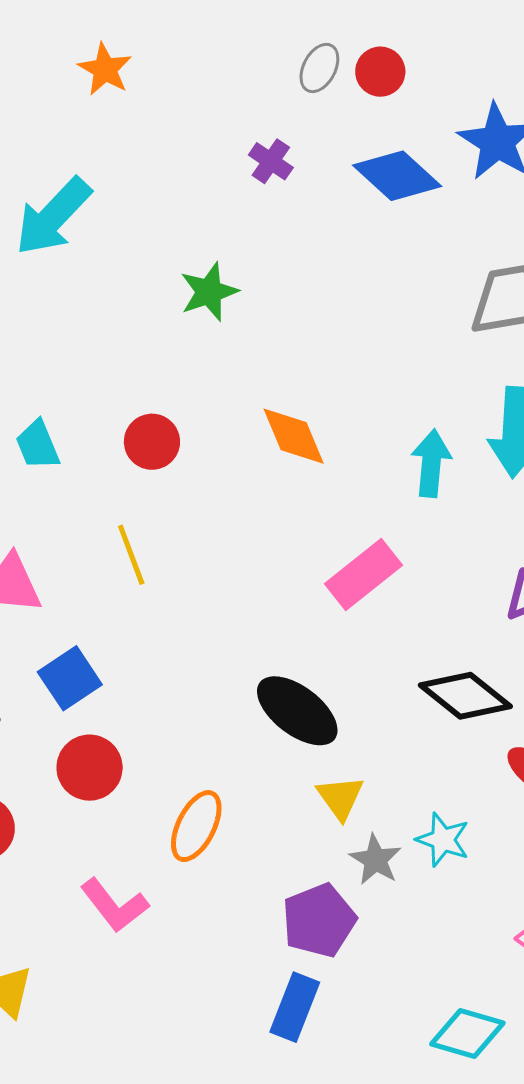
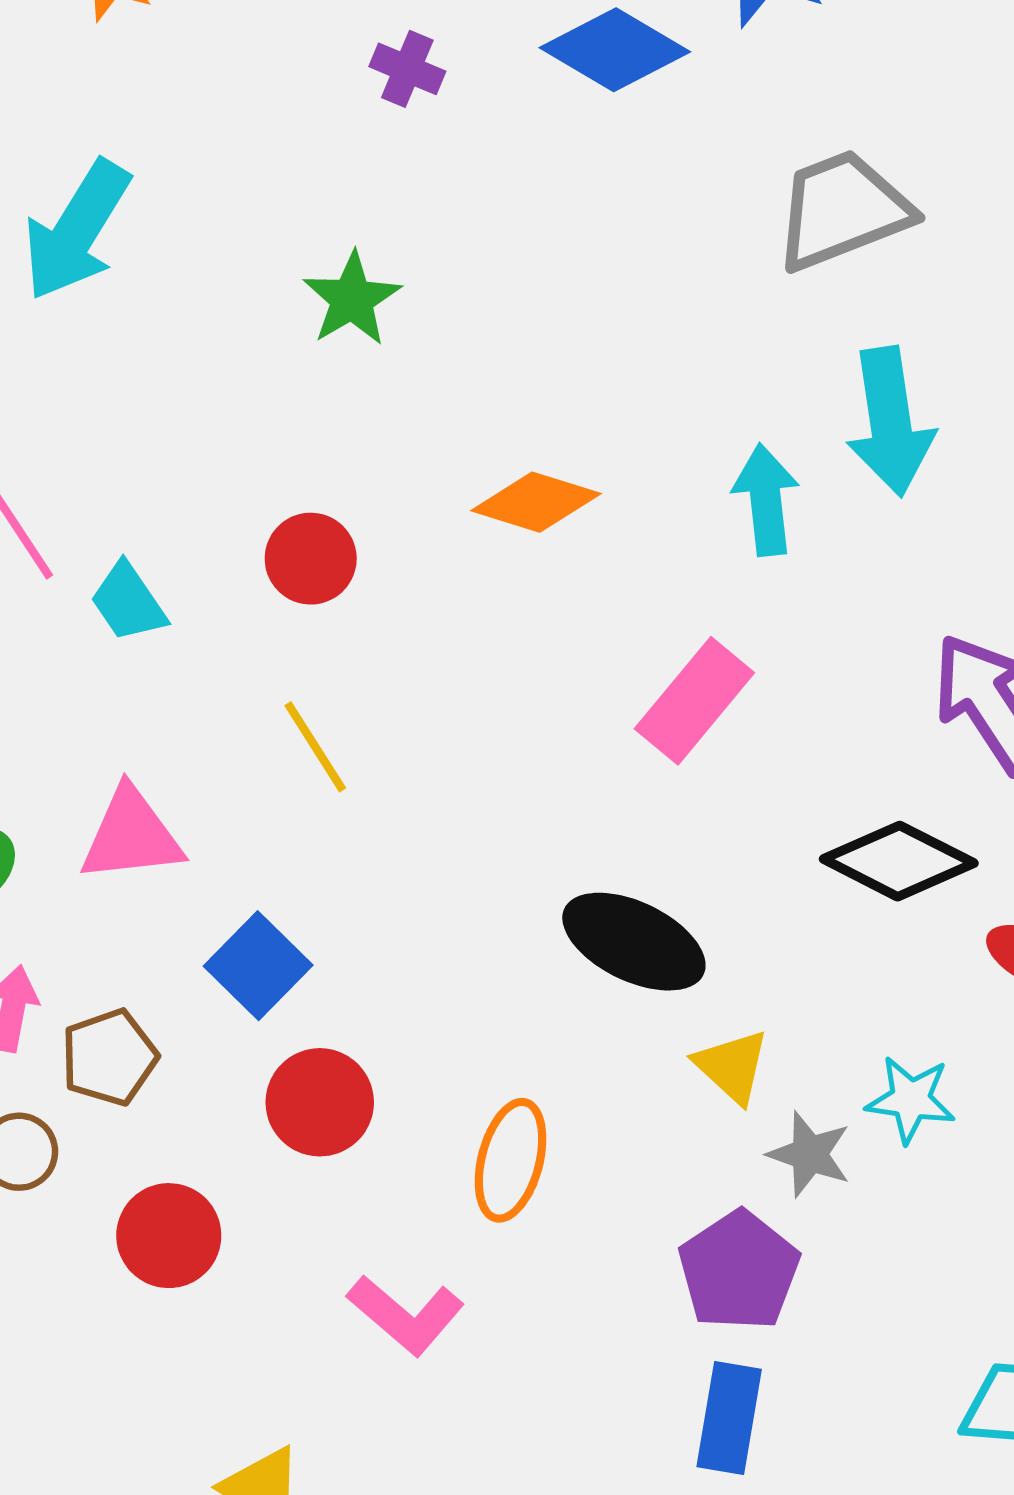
orange diamond: (294, 436) -> (536, 502), turned -38

